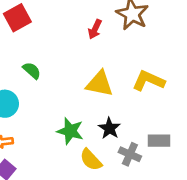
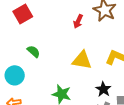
black star: (109, 128) -> (103, 89), moved

